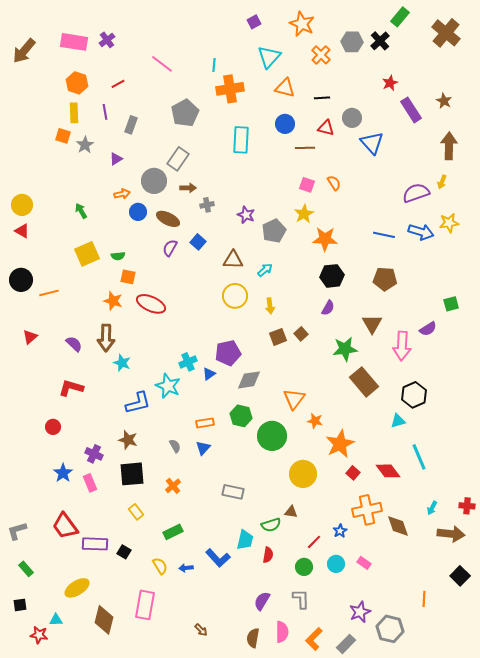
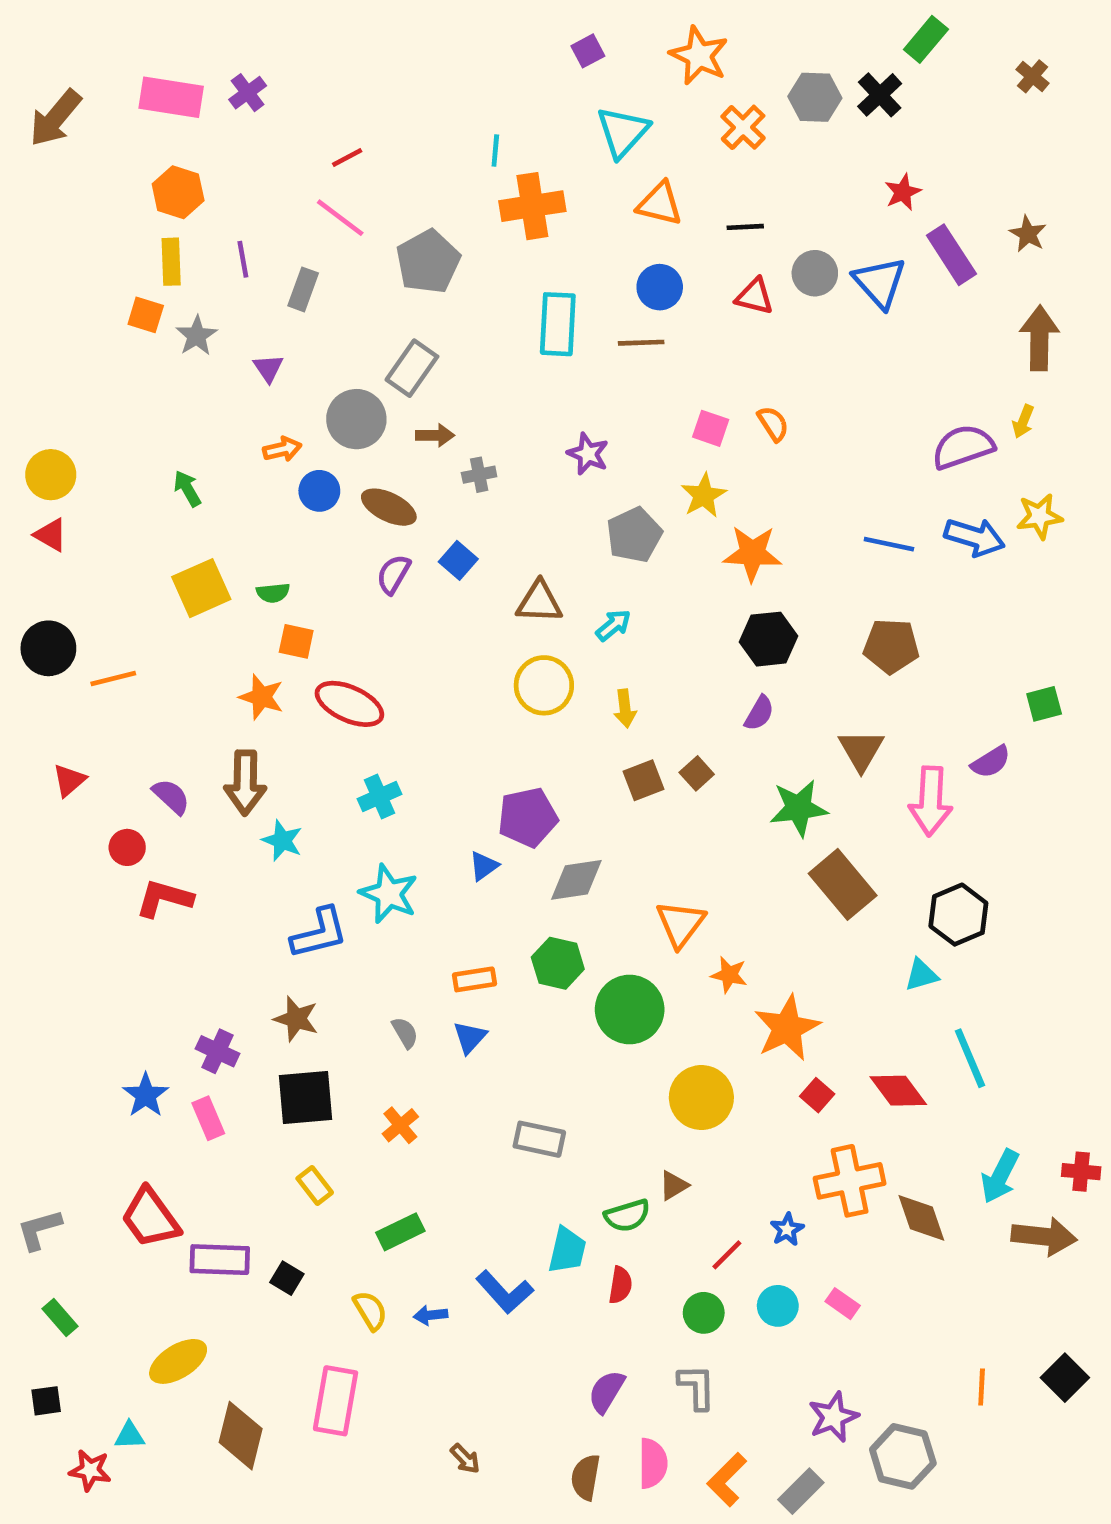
brown cross: (446, 33) -> (1032, 76), size x0.5
pink line: (162, 64) -> (340, 218), moved
red line: (118, 84) -> (347, 157), moved
blue triangle: (372, 143) -> (880, 282), moved
brown line: (305, 148) -> (641, 343), moved
purple triangle: (116, 159) -> (268, 368), turned -32
purple star: (246, 215) -> (588, 454), moved
cyan cross: (188, 362) -> (380, 796), moved
red circle: (53, 427) -> (127, 847), moved
cyan arrow: (432, 508) -> (1000, 1176), size x1.6
brown triangle: (291, 512) -> (674, 1185), turned -40
black square: (460, 576) -> (1065, 1378), moved

